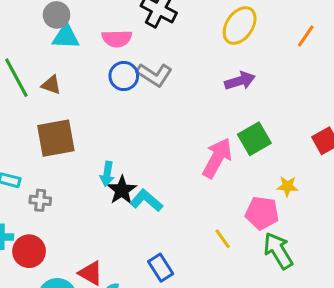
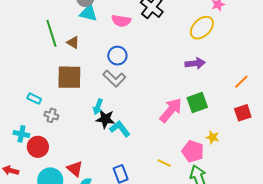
orange line: (306, 36) -> (241, 82), moved
gray L-shape: (154, 75) -> (114, 78), moved
blue circle: (124, 76) -> (117, 56), moved
black star: (122, 190) -> (105, 119), turned 30
yellow line: (223, 239) -> (164, 163), turned -40

